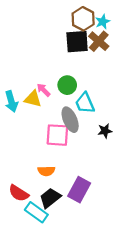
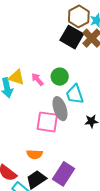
black square: (77, 42) -> (72, 37), turned 30
yellow triangle: (33, 99) -> (17, 77), moved

